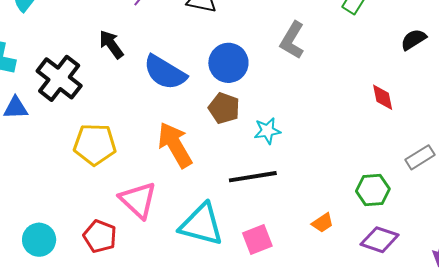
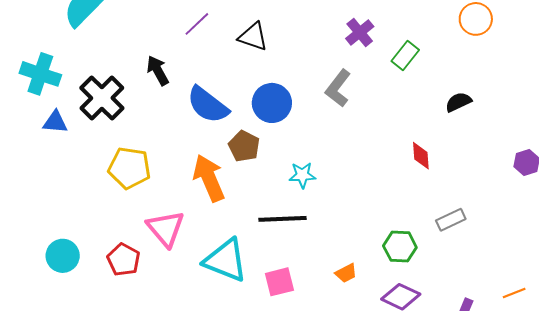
brown pentagon: (224, 108) -> (244, 146), moved

